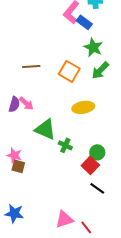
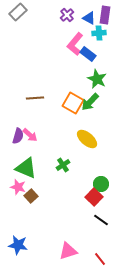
green arrow: (100, 70) -> (90, 102), moved
yellow ellipse: (83, 107) -> (87, 139), turned 50
green triangle: (45, 129) -> (26, 168), moved
green cross: (65, 145) -> (63, 165), moved, turned 32
brown square: (18, 166) -> (31, 196), moved, turned 32
red line: (86, 227) -> (100, 259), moved

